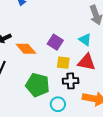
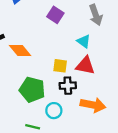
purple square: (55, 42) -> (55, 15), moved

